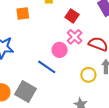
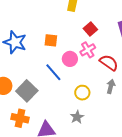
orange square: (23, 14) -> (51, 40), moved
yellow circle: (88, 75) -> (82, 93), moved

